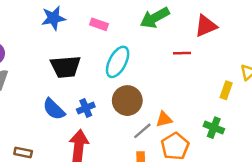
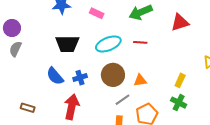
red line: (182, 53) -> (140, 42), moved
cyan ellipse: (118, 62) -> (108, 44), turned 35
yellow rectangle: (226, 90) -> (180, 80), moved
orange triangle: (164, 119) -> (140, 80), moved

